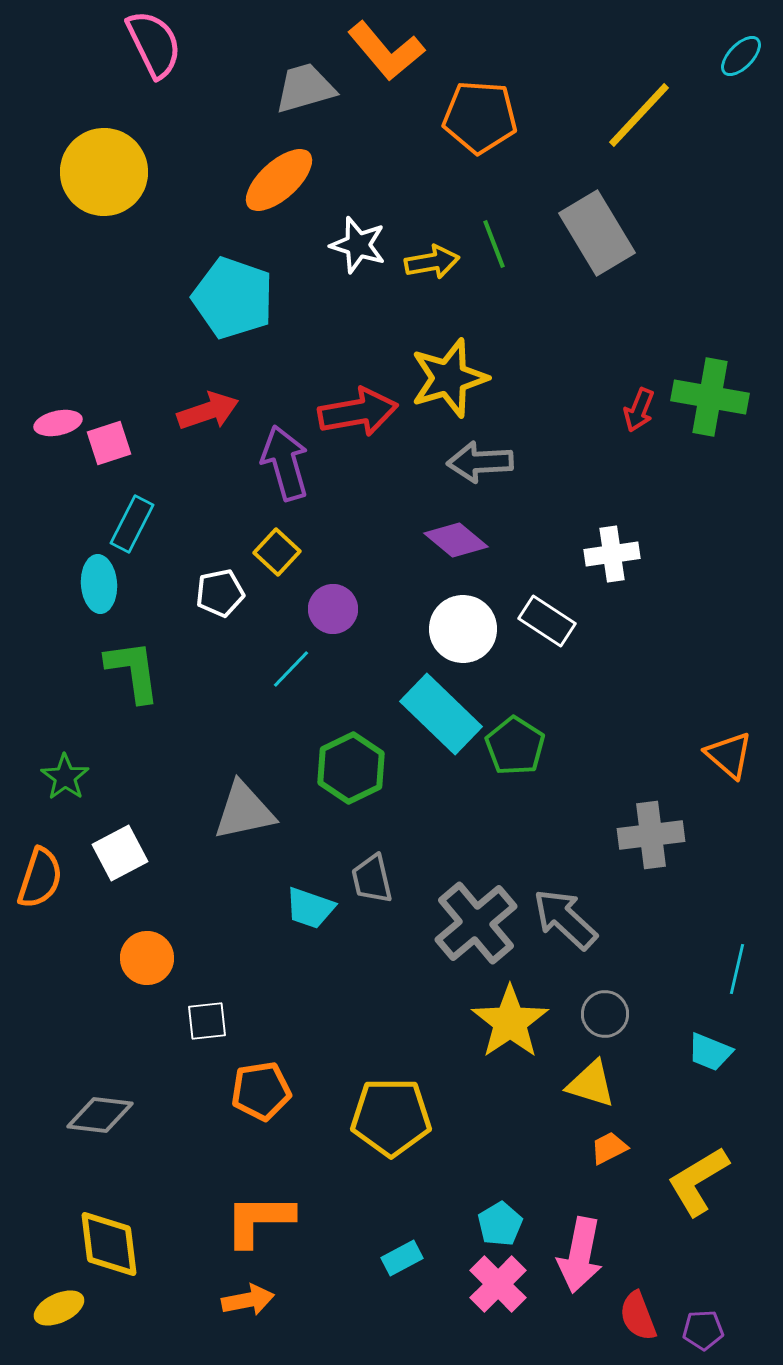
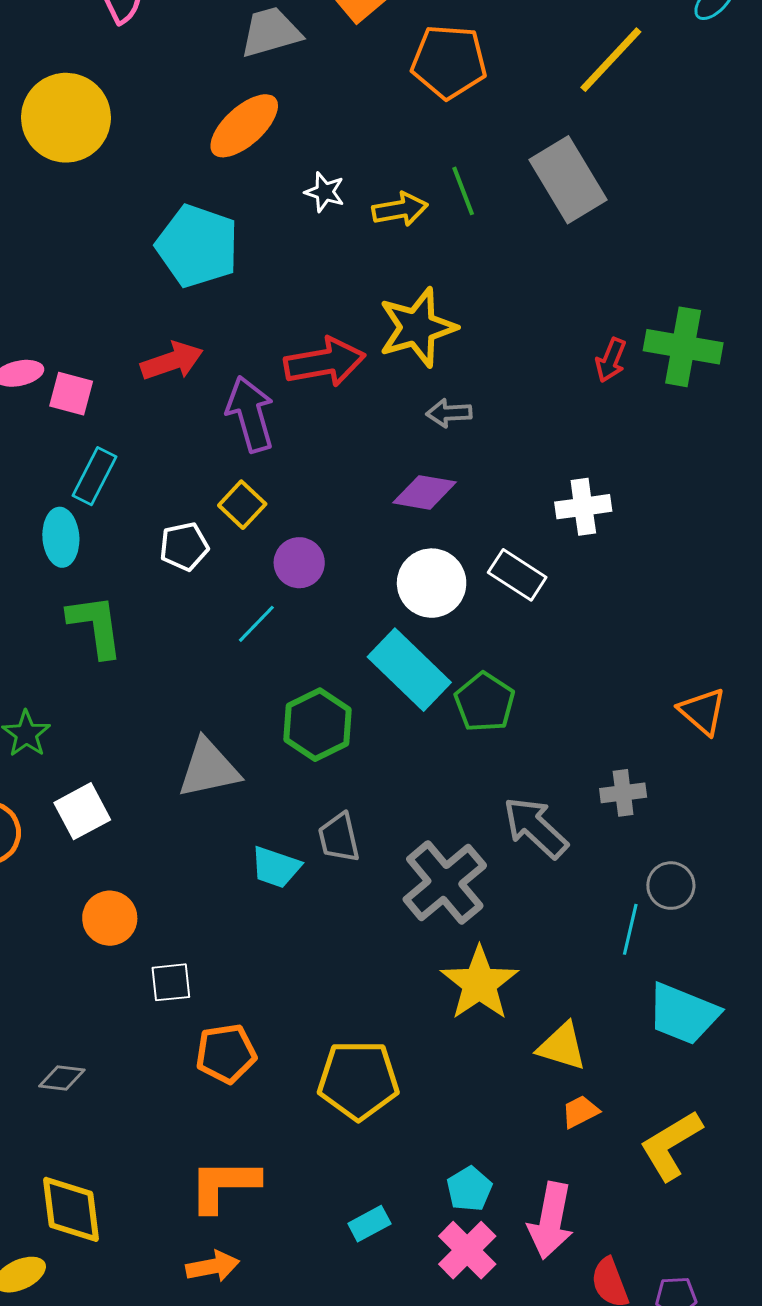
white star: (358, 245) -> (325, 192), size x0.7
pink square: (109, 443) -> (71, 394), turned 33
gray arrow: (480, 462) -> (449, 413), size x0.7
purple diamond: (456, 540) -> (424, 492), turned -30
gray cross: (651, 835) -> (623, 793), size x0.7
gray arrow: (565, 919) -> (535, 827), moved
cyan line: (737, 969) -> (630, 929), moved
gray circle: (605, 1014) -> (671, 886), moved
cyan trapezoid: (710, 1052) -> (683, 1014), size x1.6
gray diamond: (100, 1115) -> (62, 1078), size x0.7

